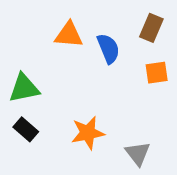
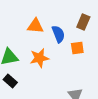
orange square: (157, 73) -> (77, 48), moved
orange star: (88, 133) -> (39, 58), moved

